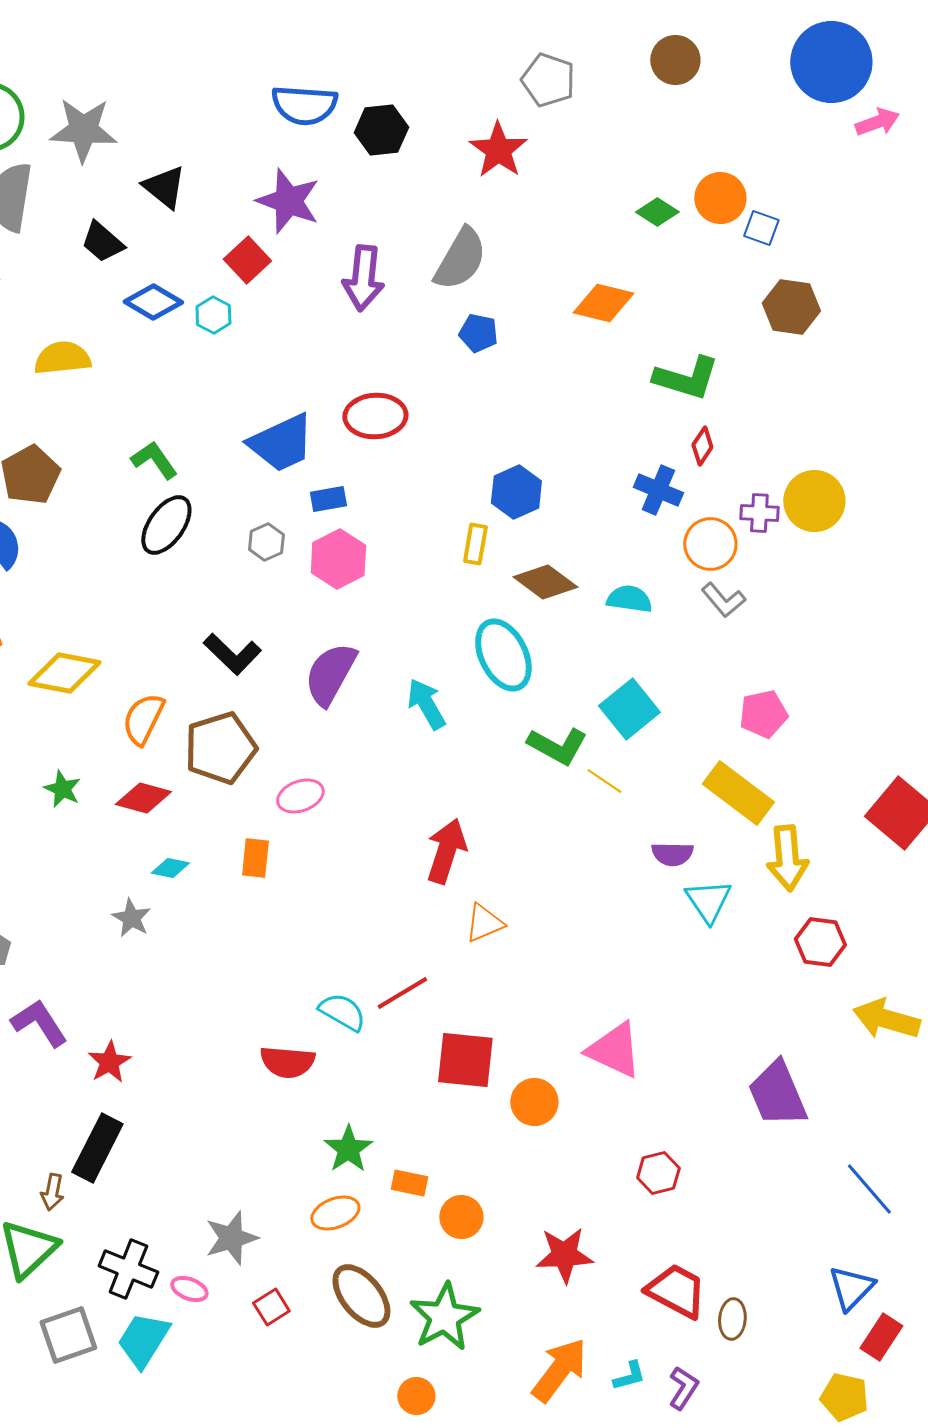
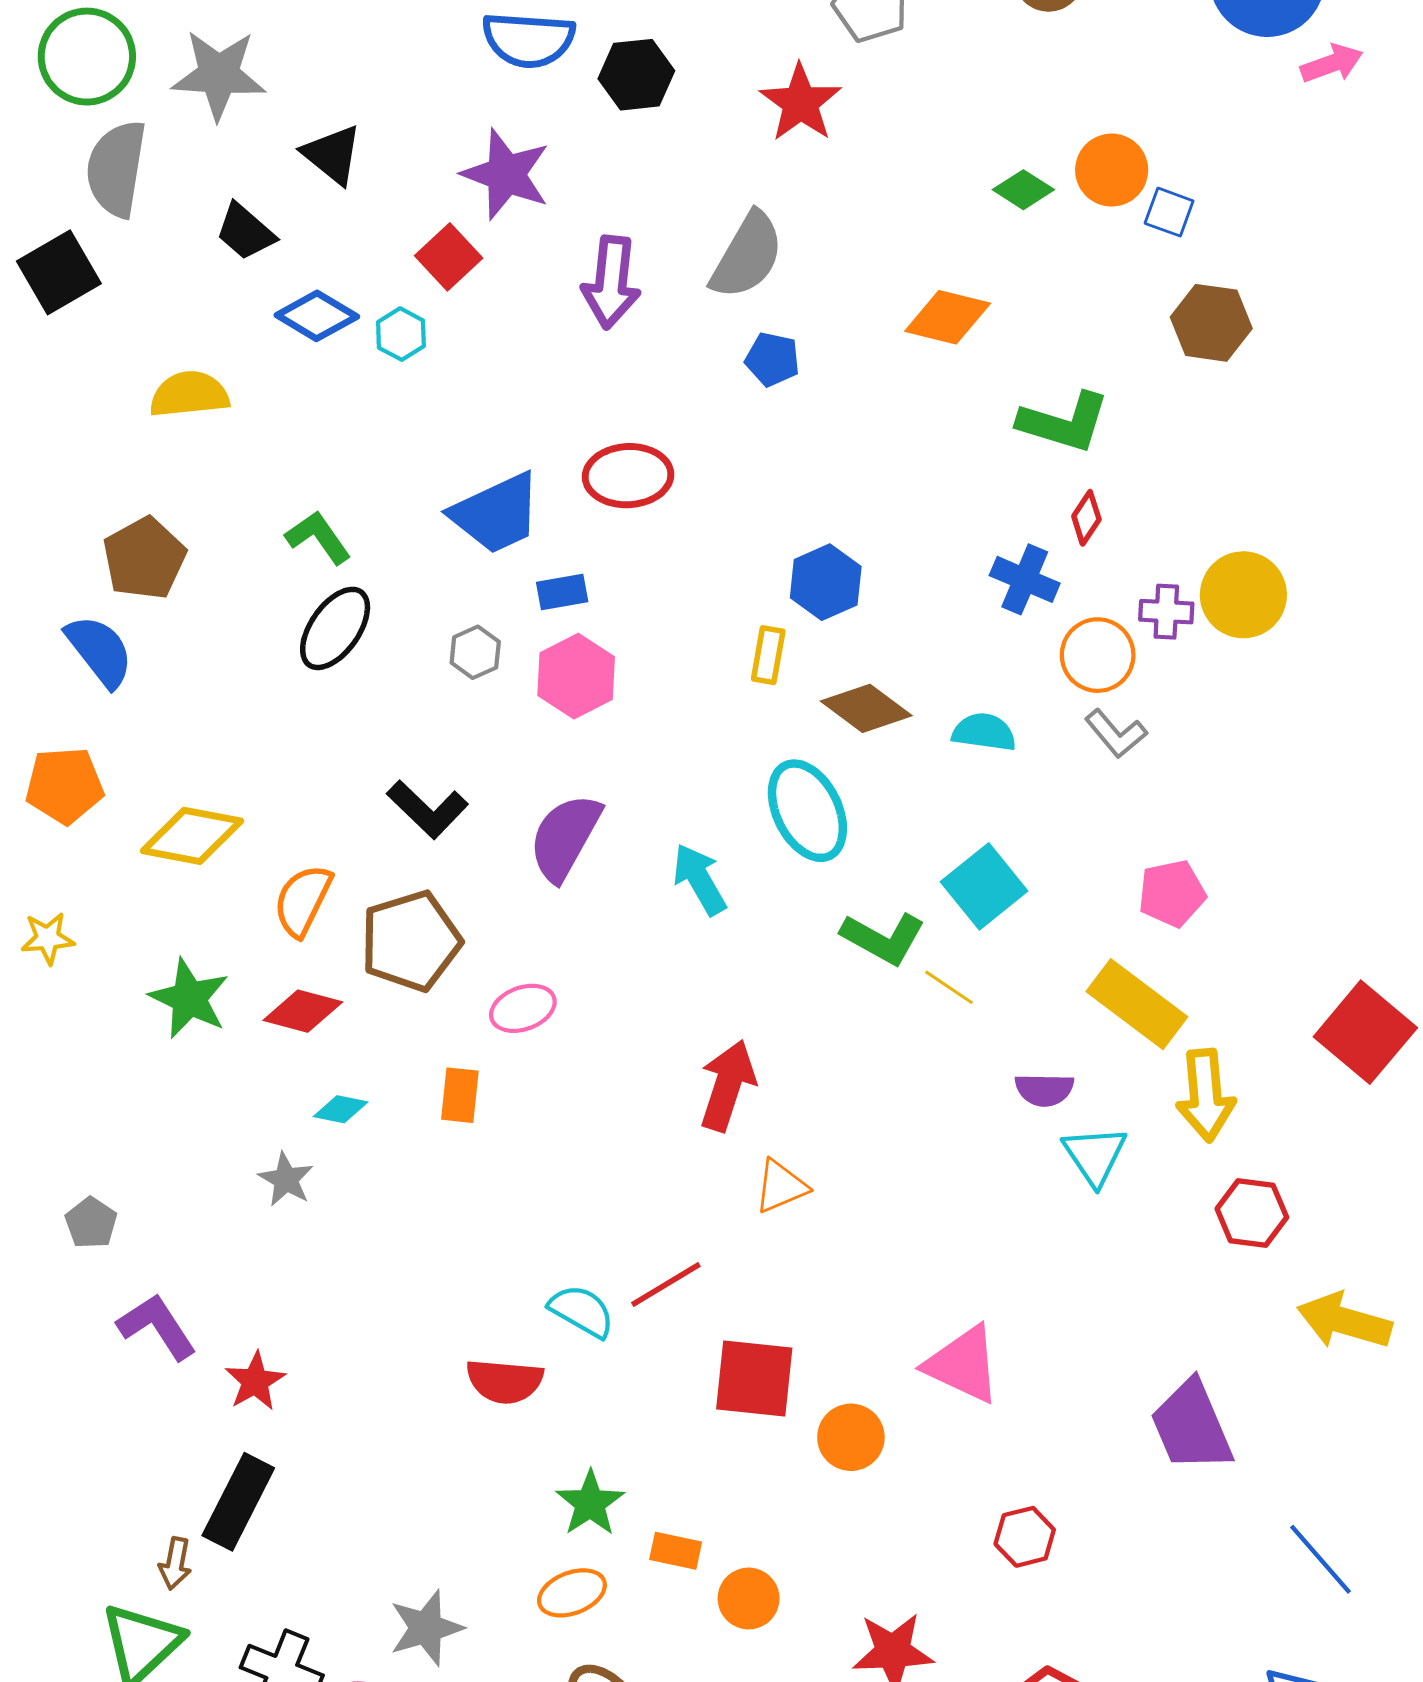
green star: (62, 789) -> (189, 999), size x1.5

